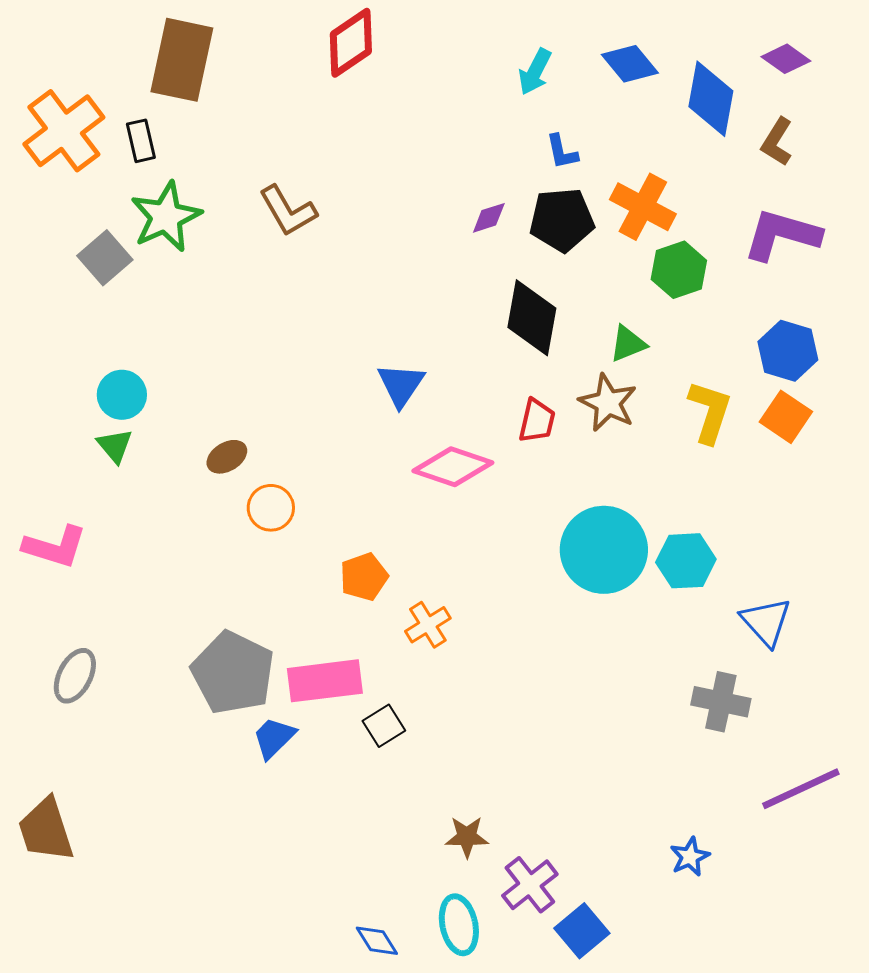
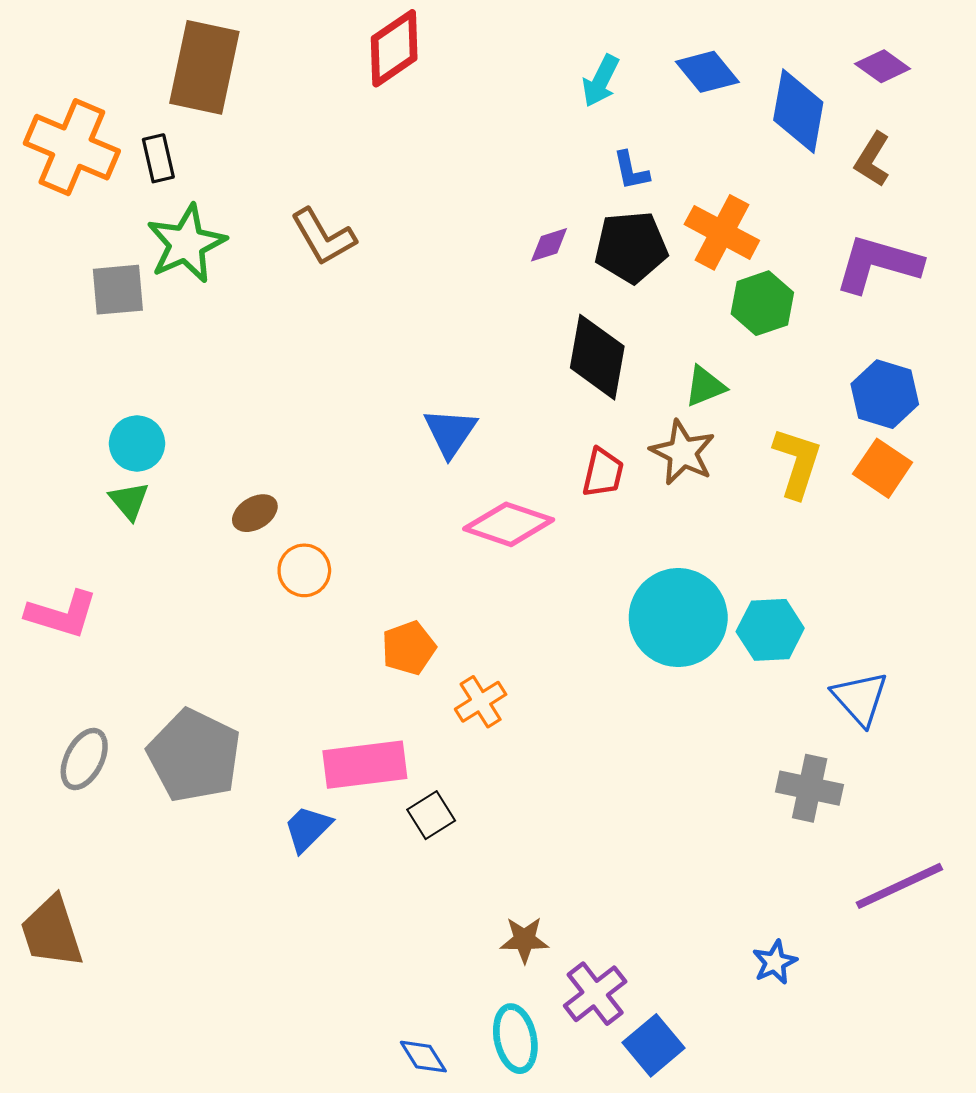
orange cross: (64, 131) -> (72, 147), turned -30
gray square: (105, 258) -> (118, 290), turned 36
gray pentagon: (233, 673) -> (194, 756), moved

